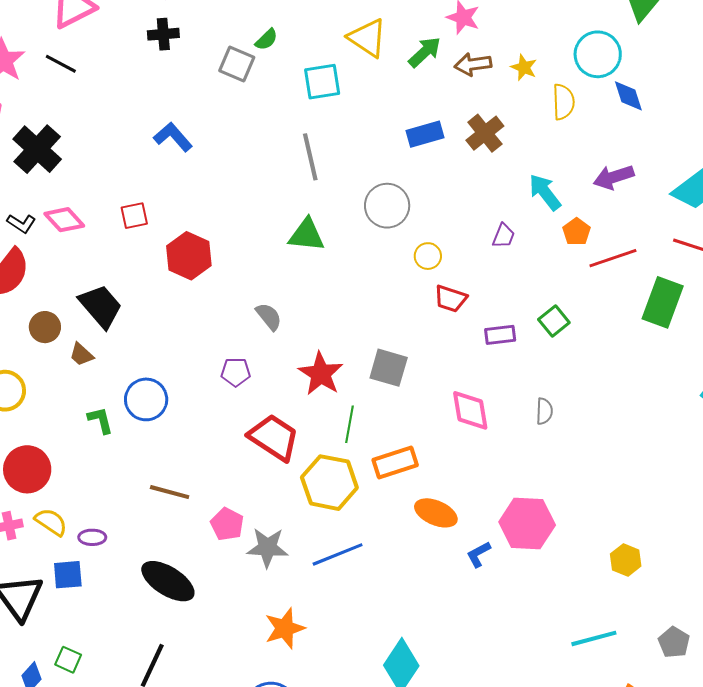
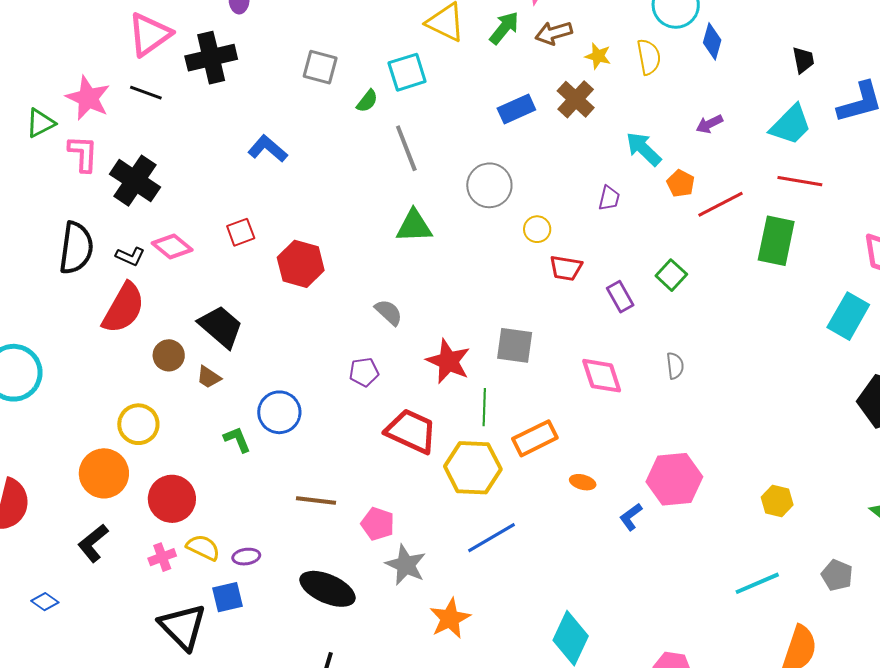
black cross: (163, 34) -> (211, 58), moved, size x1.6
green semicircle: (266, 40) -> (367, 101), moved
yellow star: (524, 67) -> (598, 56), moved
blue diamond: (628, 96) -> (712, 41), turned 42
purple arrow: (614, 177) -> (709, 124), size x0.7
purple rectangle: (500, 335) -> (620, 297), turned 76
orange ellipse: (436, 513) -> (583, 482), size x0.6
gray star: (267, 548) -> (406, 565), moved, turned 30

